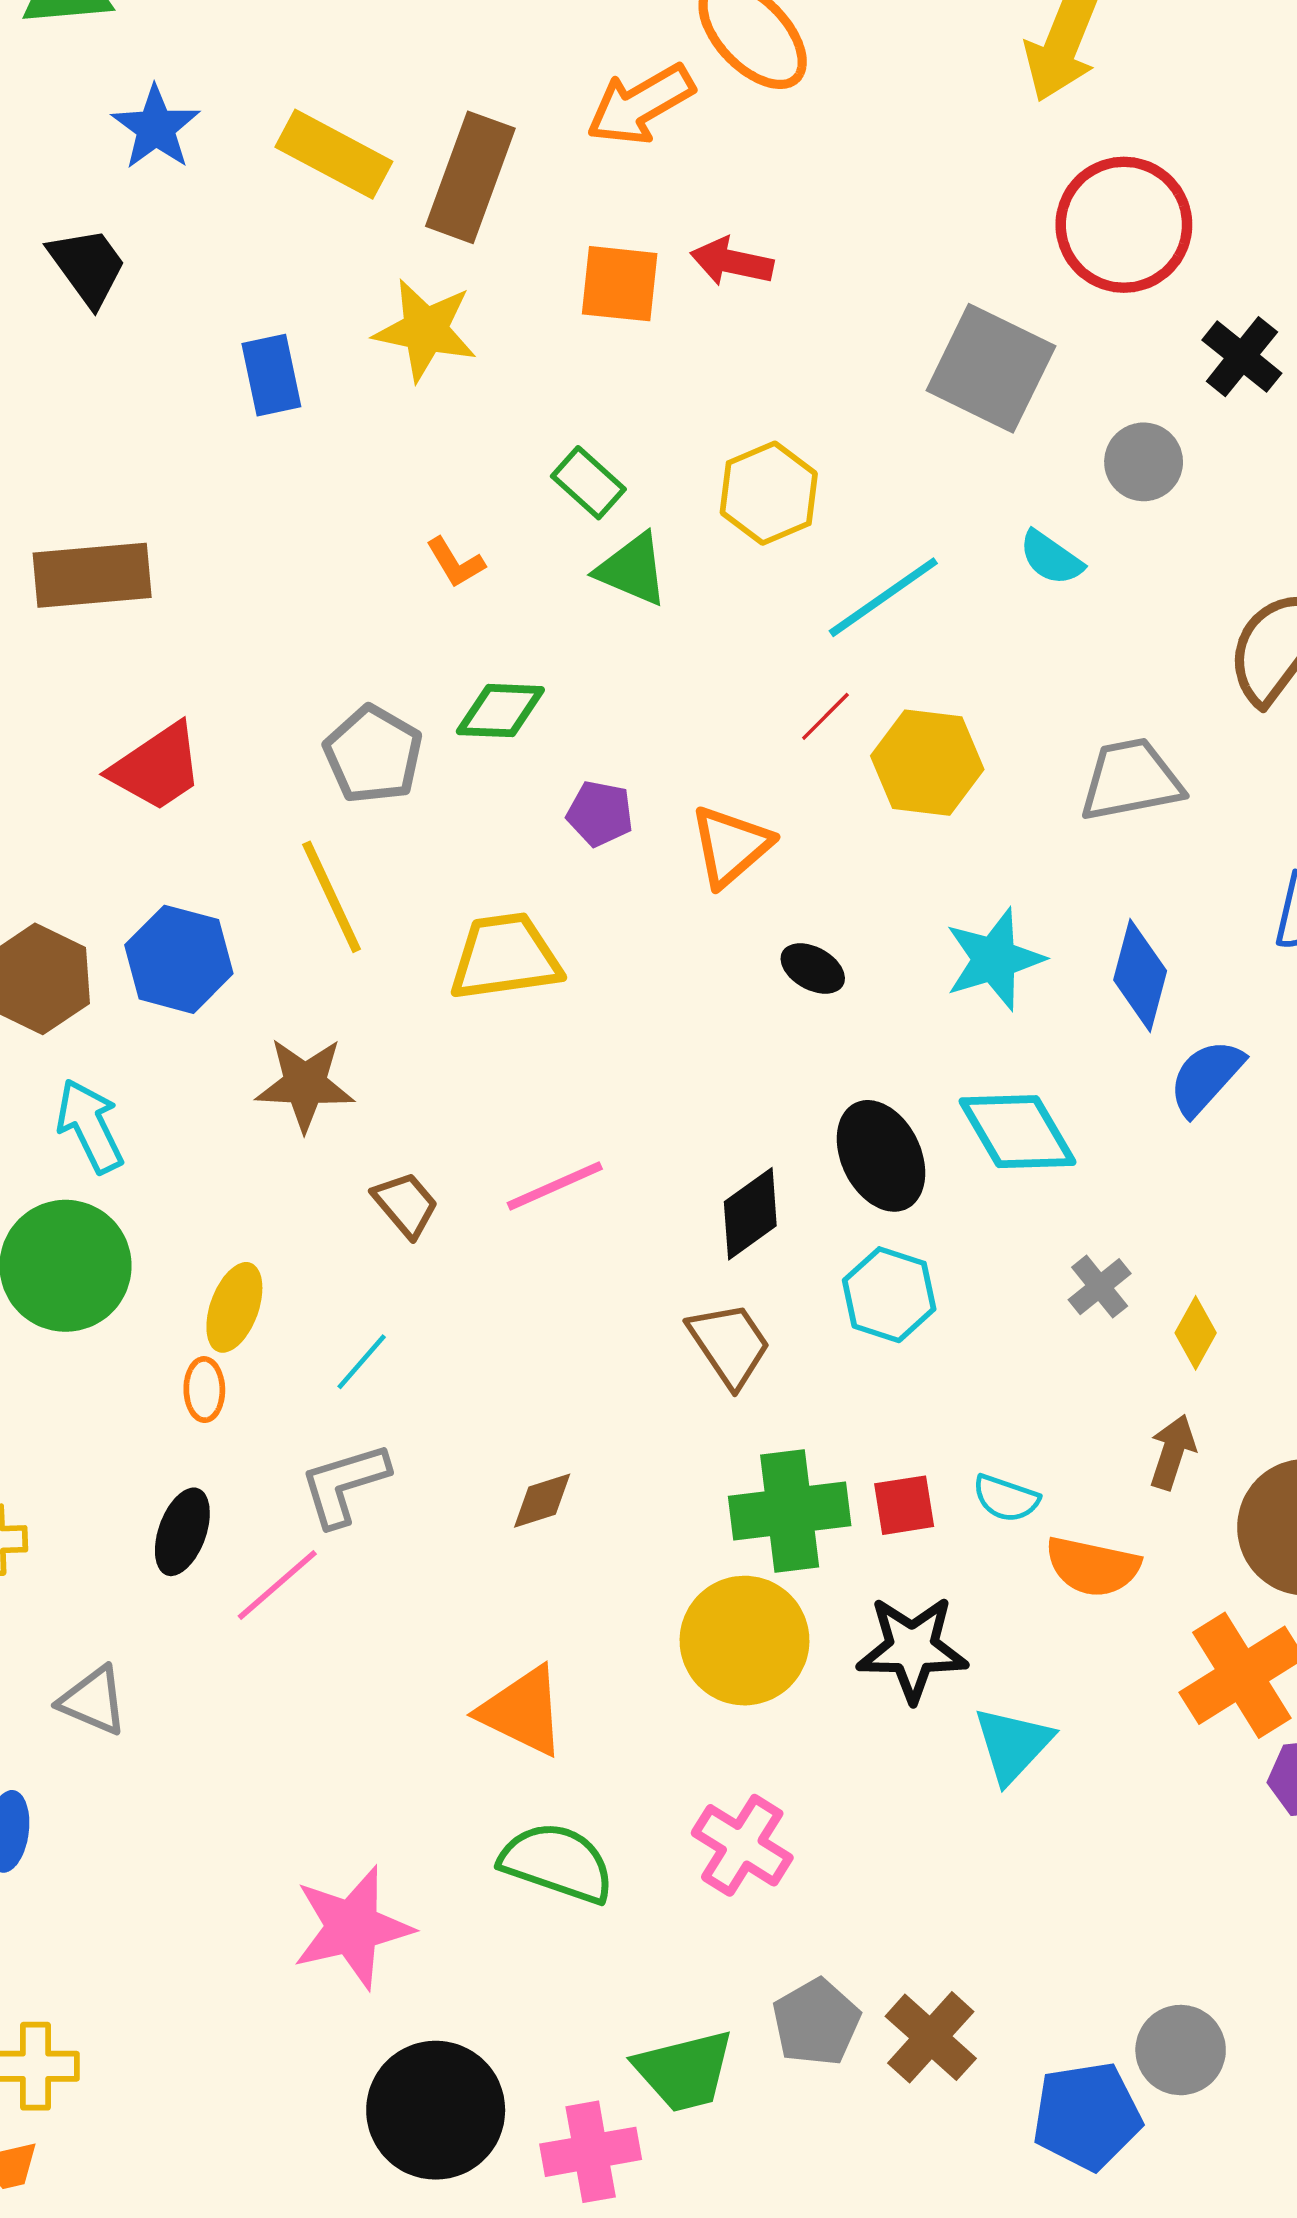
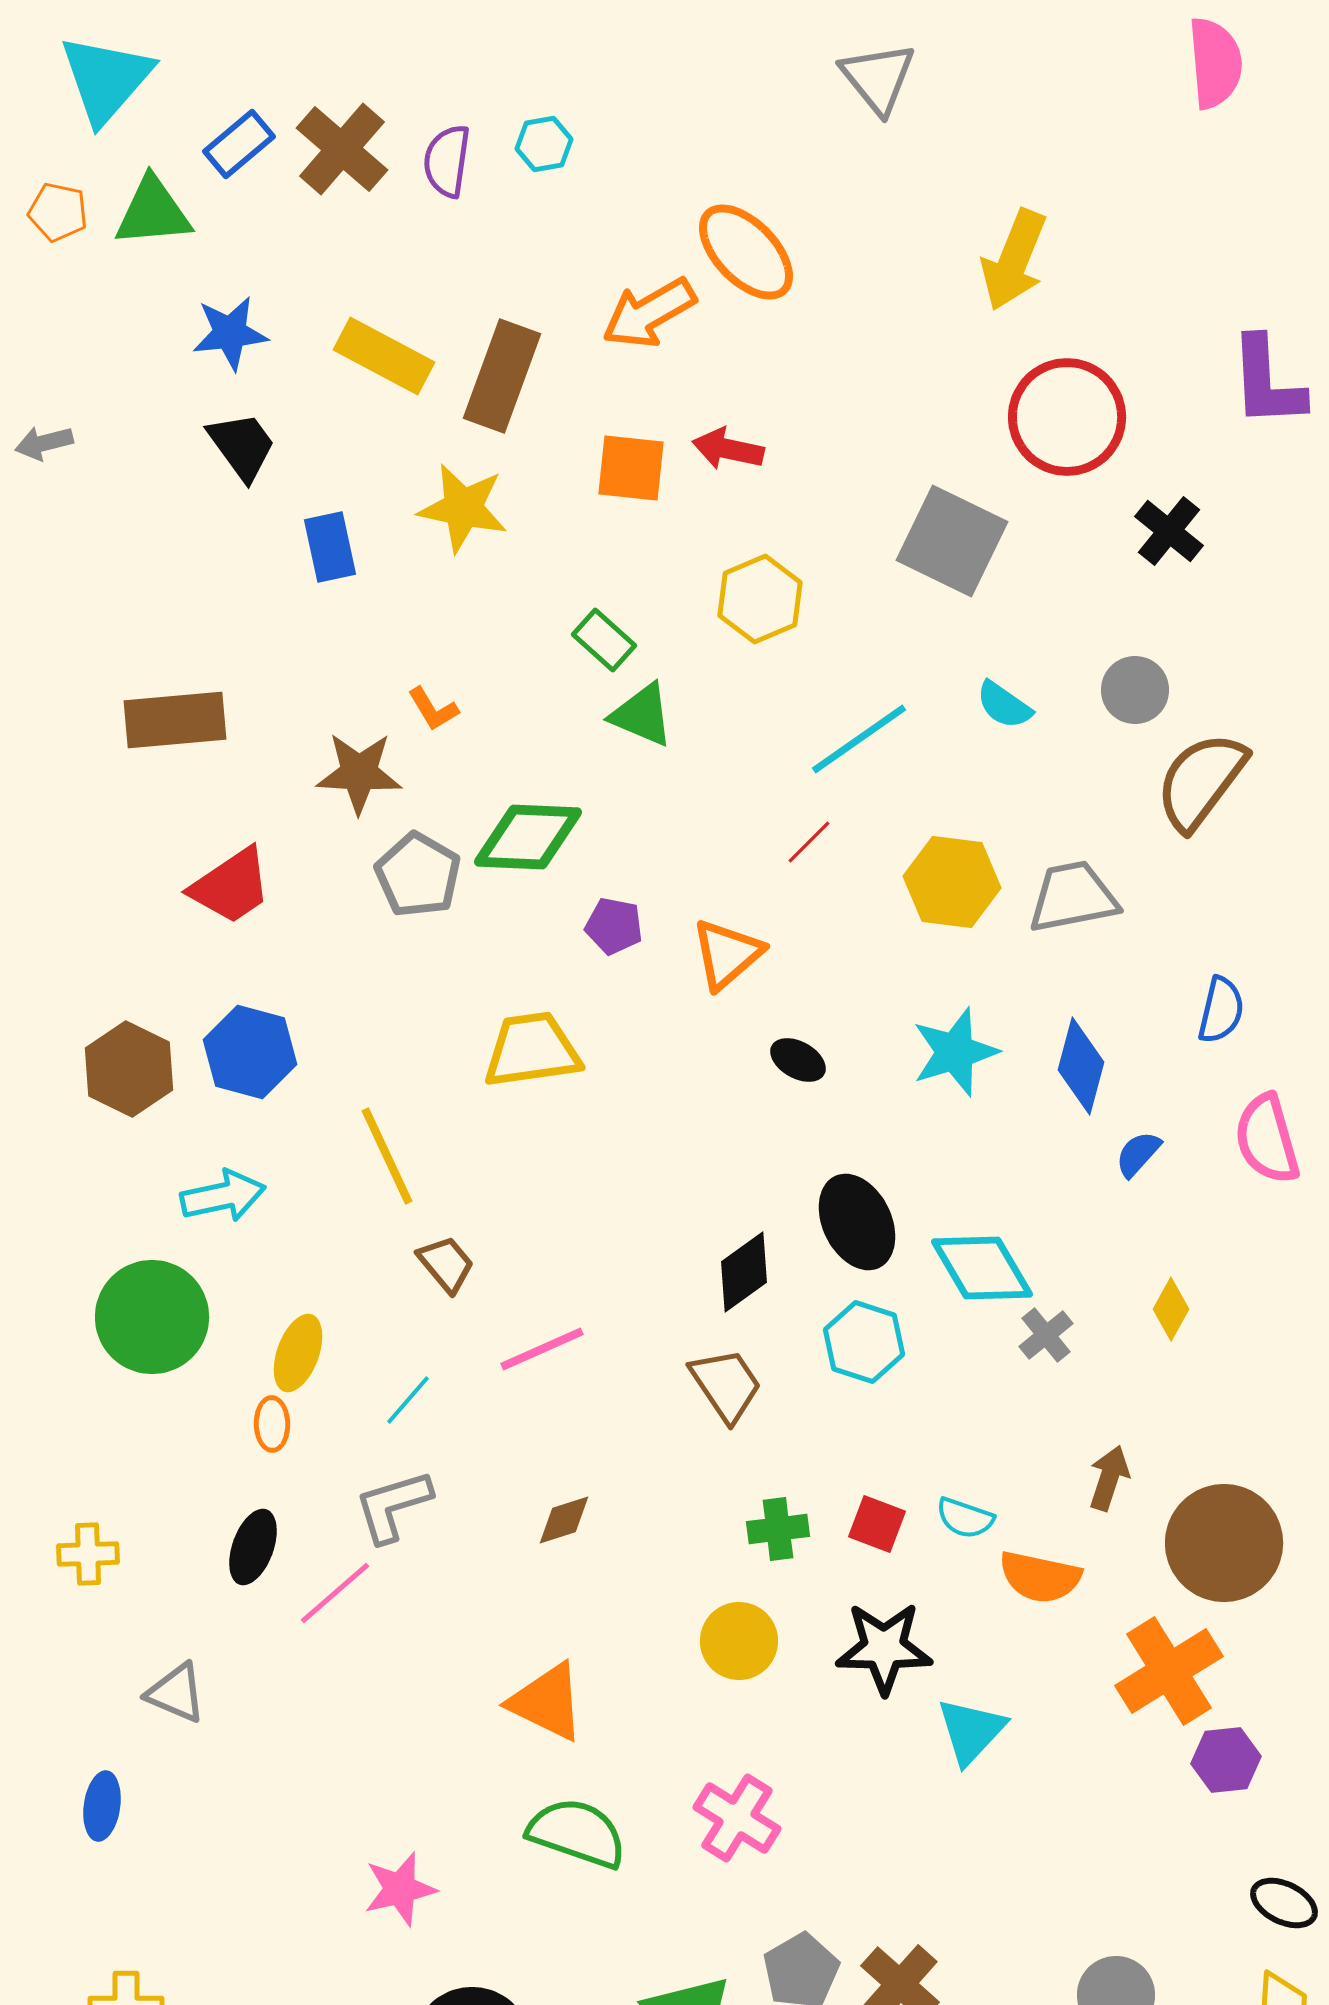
blue star: (156, 128) -> (230, 333), turned 30
black trapezoid: (88, 266) -> (242, 446), moved
gray circle: (1144, 462) -> (1135, 690), moved
yellow hexagon: (769, 493) -> (760, 599), moved
orange L-shape: (455, 563) -> (433, 709), moved
green diamond: (500, 711) -> (528, 837), size x1.4
yellow hexagon: (927, 763) -> (952, 882), moved
yellow line: (332, 897) -> (387, 1156), moved
blue semicircle: (1206, 1077) -> (1138, 1154), size x0.7
brown star: (305, 1084) -> (359, 773), moved
cyan arrow: (90, 1126) -> (223, 1196), moved, turned 104
cyan diamond: (1017, 1132) -> (982, 1268), moved
pink line: (555, 1186) -> (542, 1349), moved
yellow diamond: (1196, 1333) -> (1171, 1309), moved
red square: (904, 1505) -> (877, 1524), turned 30
green cross: (790, 1511) -> (778, 1529), size x0.6
yellow circle: (745, 1641) -> (739, 1641), size x0.7
pink star: (352, 1927) -> (400, 1889), size x0.7

